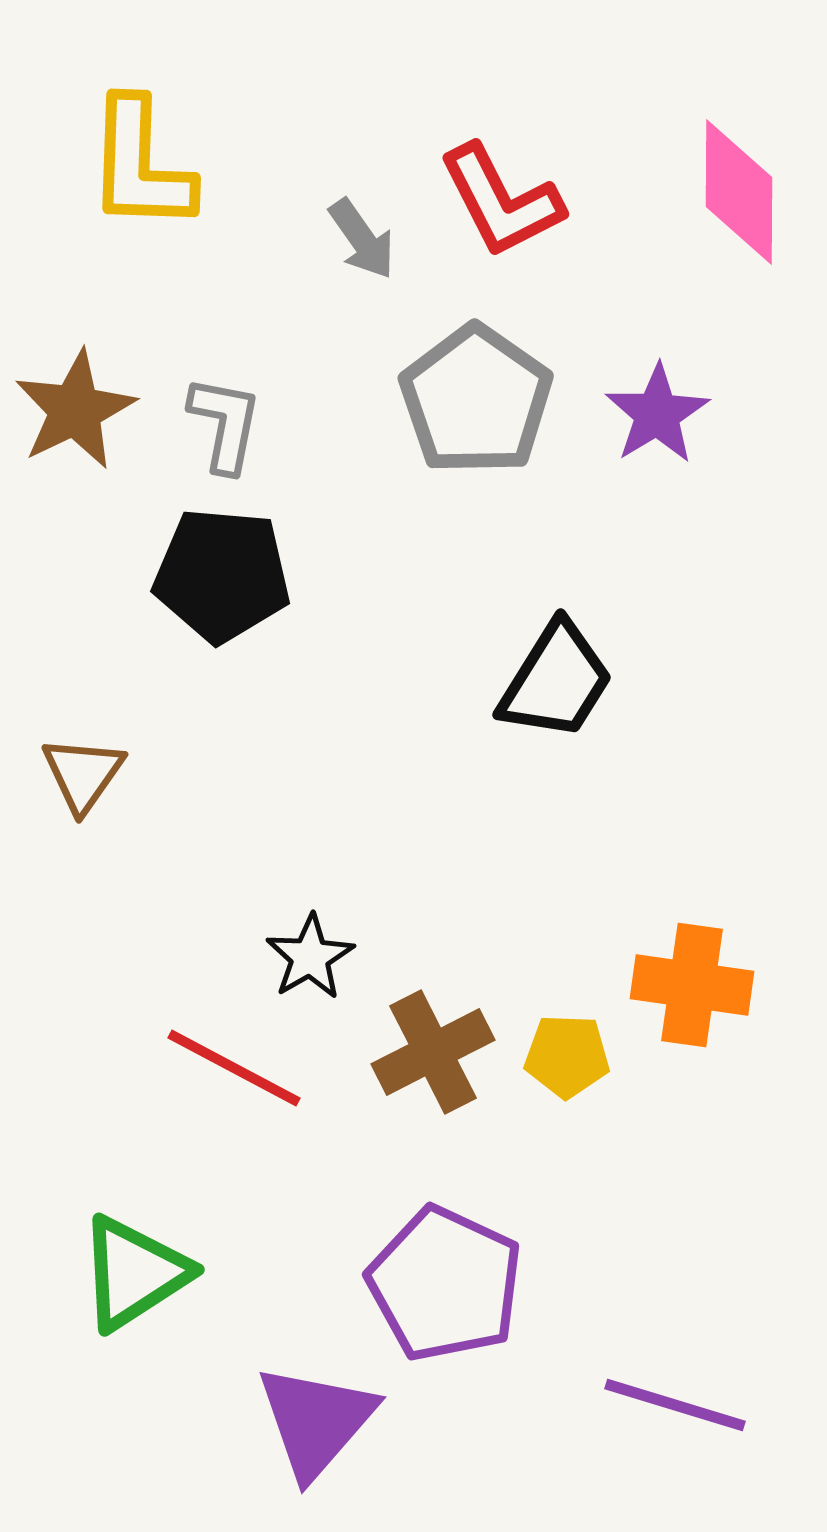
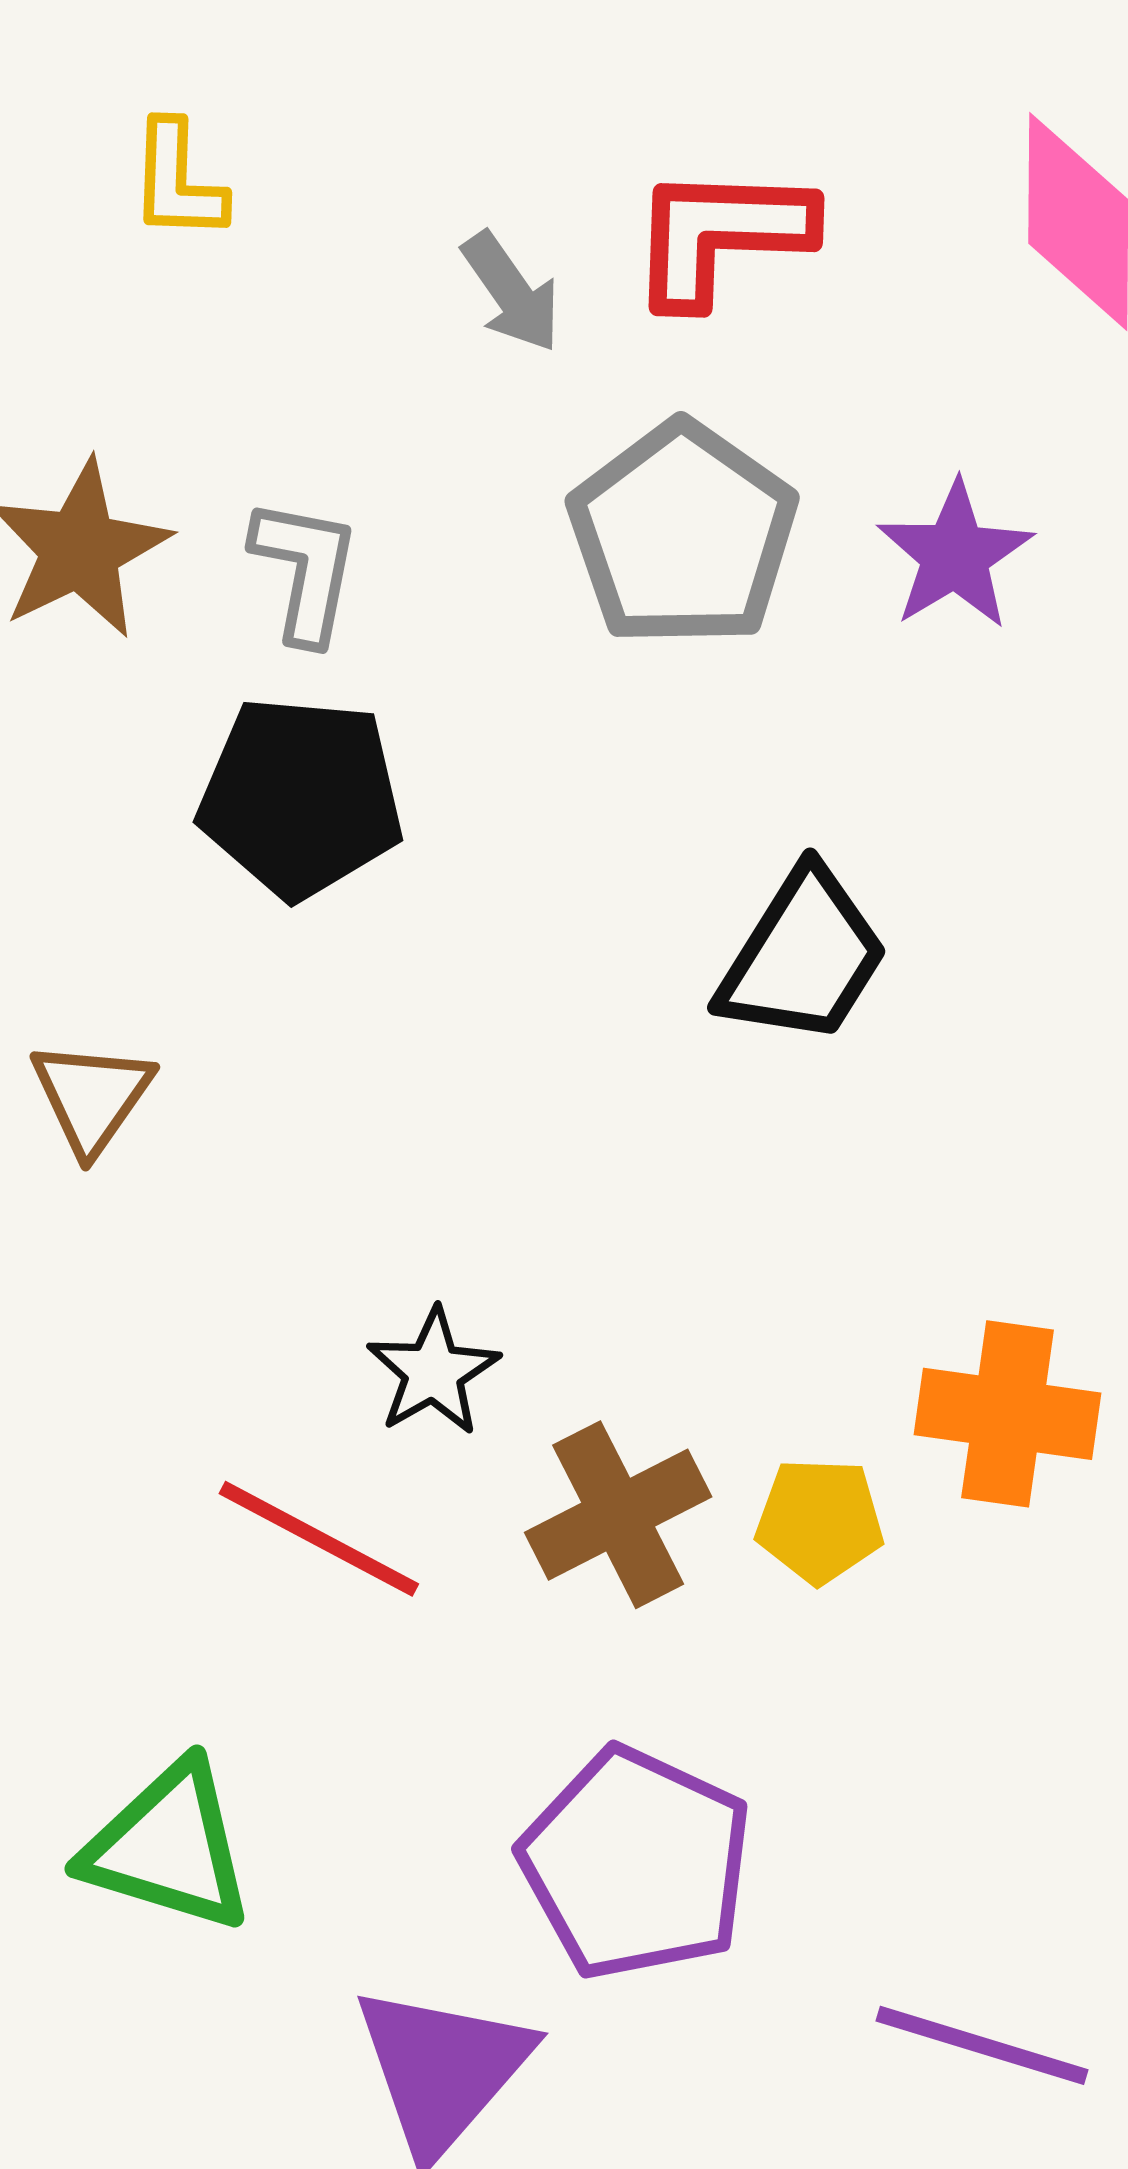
yellow L-shape: (140, 165) -> (178, 181), size x0.6
red L-shape: (501, 201) -> (720, 235), turned 119
green triangle: (134, 1273) -> (169, 1847), turned 50

